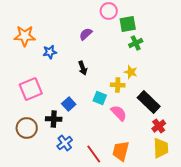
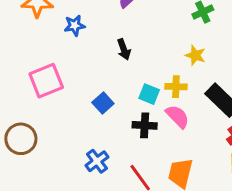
yellow cross: (118, 85) -> (176, 87), moved
black cross: (54, 119) -> (145, 125), moved
brown circle: (27, 128) -> (21, 139), moved

